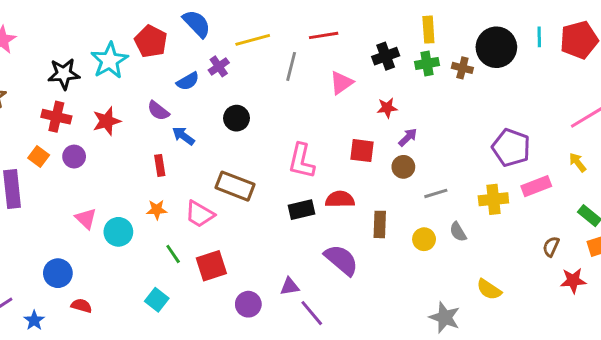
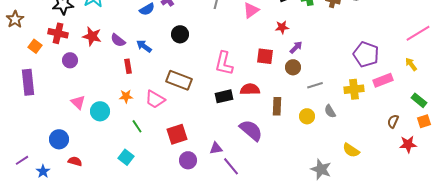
purple semicircle: (158, 111) -> (118, 40), moved
red star: (107, 121) -> (92, 36), turned 30
orange square: (39, 157) -> (35, 46), moved
red square: (211, 266) -> (177, 134), moved

